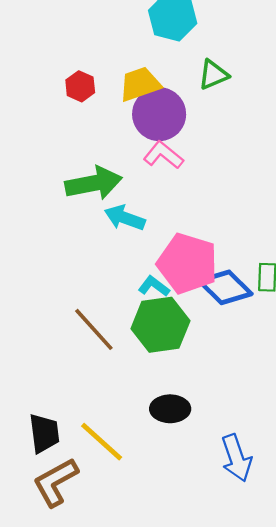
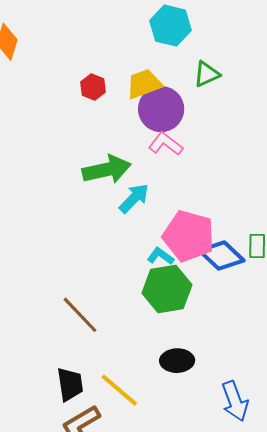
cyan arrow: (125, 218) -> (134, 198), turned 116
brown line: (94, 329) -> (80, 315), moved

